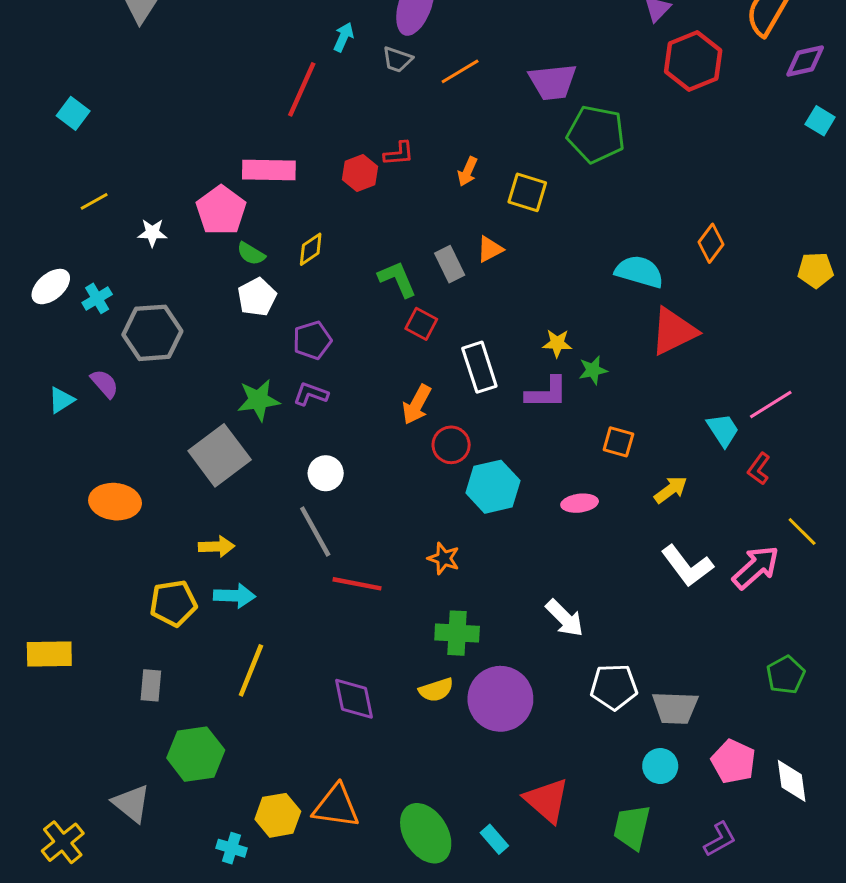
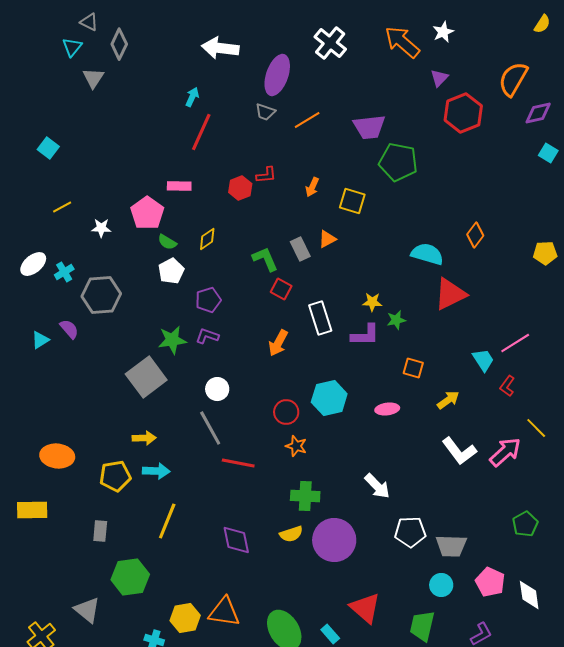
cyan arrow: (344, 37) -> (192, 97), moved
pink rectangle: (269, 170) -> (179, 186), size x0.7
red circle: (451, 445) -> (286, 412), moved
orange ellipse: (115, 502) -> (57, 456), moved

